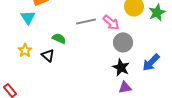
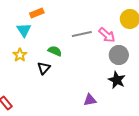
yellow star: (25, 50) -> (20, 55), moved
black triangle: (48, 55) -> (44, 68), turned 32
purple triangle: (125, 87) -> (90, 100), moved

